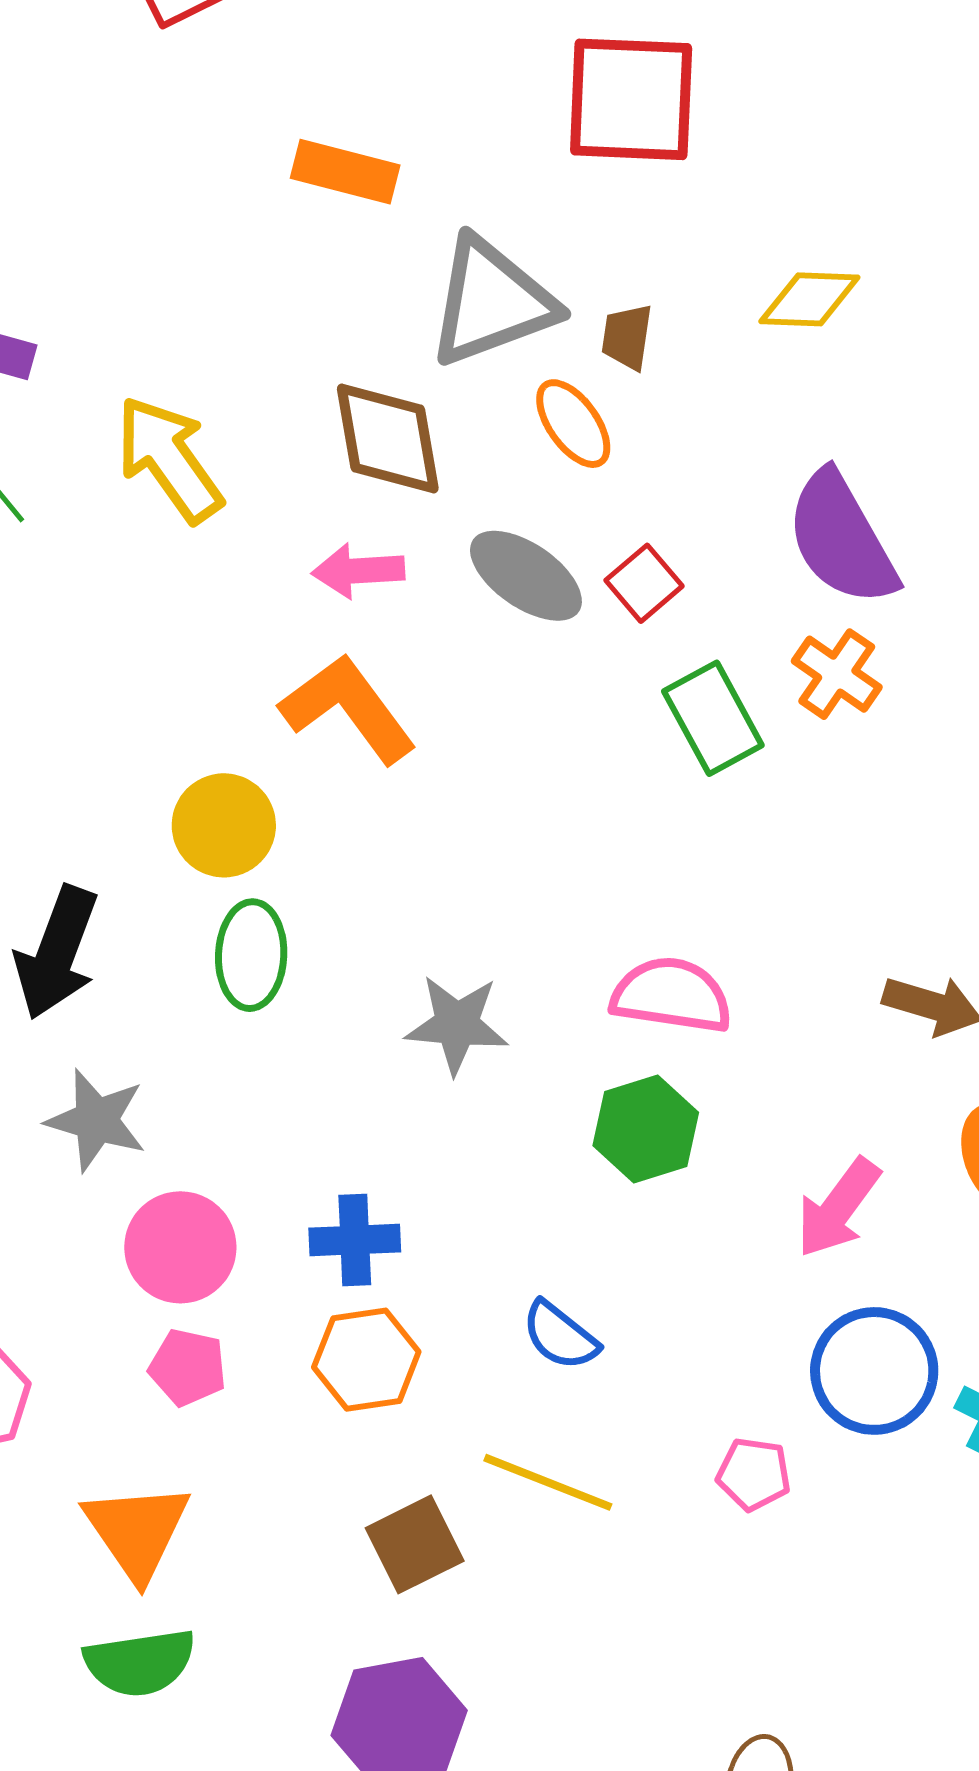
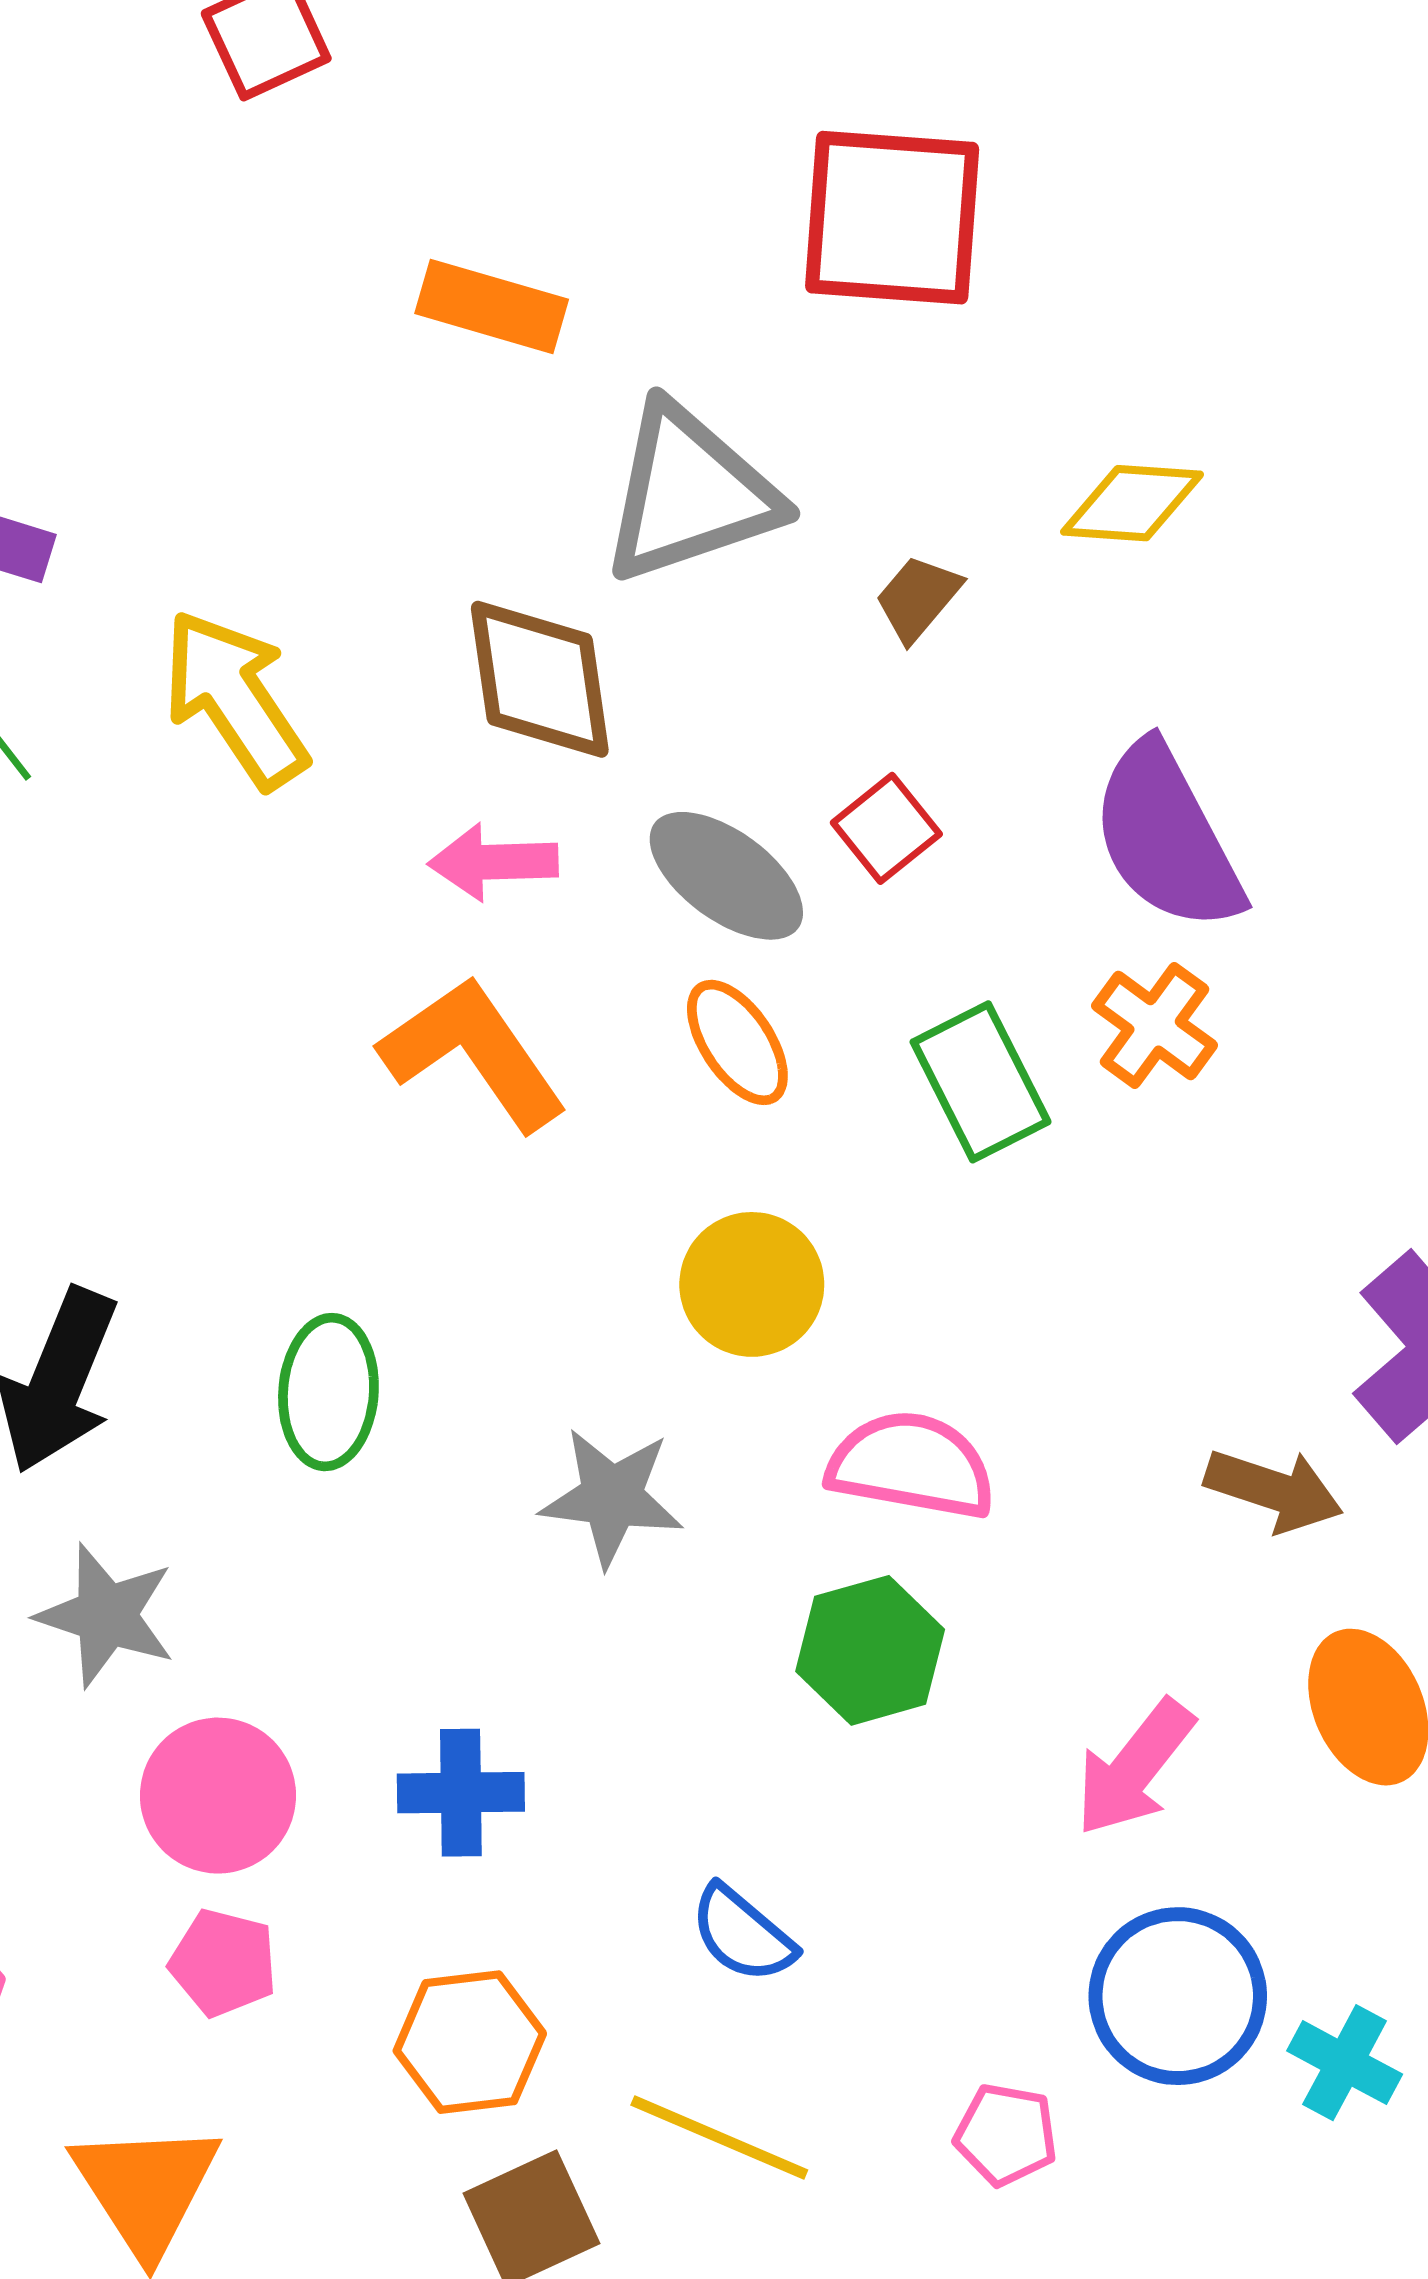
brown trapezoid: (627, 337) -> (918, 598), moved, turned 30
orange ellipse: (573, 424) -> (737, 1042), moved
red square: (644, 583) -> (886, 828), moved
yellow circle: (224, 825) -> (752, 1284), moved
orange hexagon: (366, 1360) -> (470, 2042), moved

